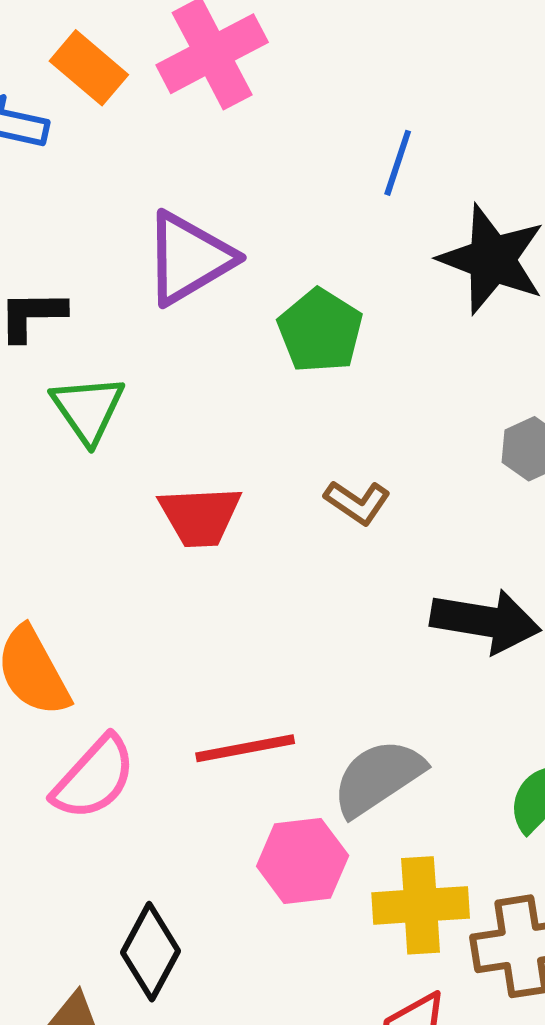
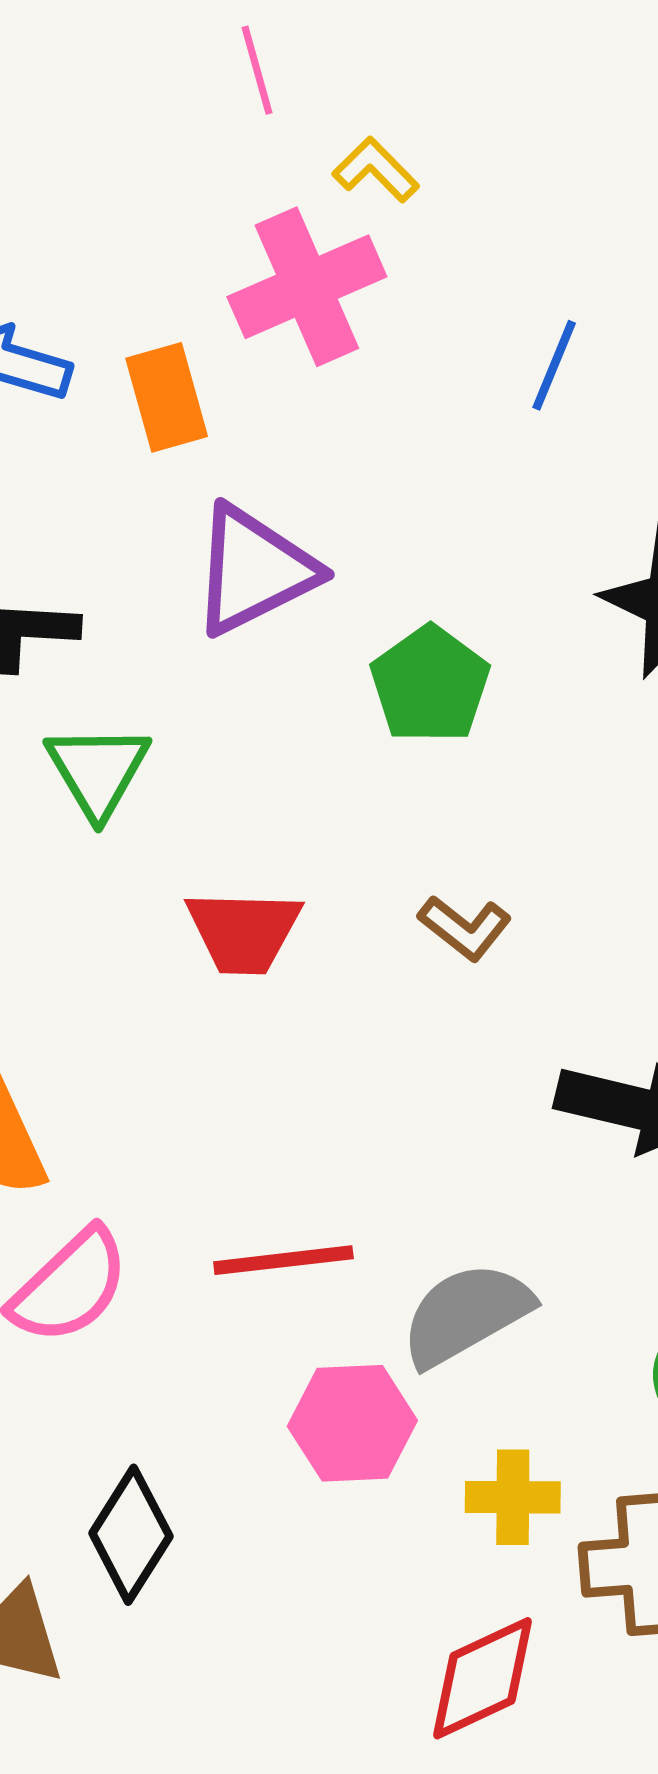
orange rectangle: (89, 68) -> (167, 397), moved, turned 30
blue line: (398, 163) -> (554, 365), moved
yellow cross: (421, 905) -> (513, 1497), size x0.7

